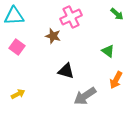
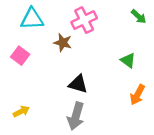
cyan triangle: (14, 16) -> (32, 19), moved
gray arrow: (85, 96) -> (76, 116), moved, turned -40

